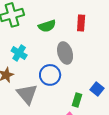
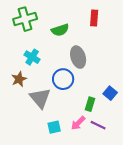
red rectangle: (81, 23) -> (94, 18), moved

